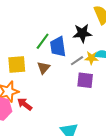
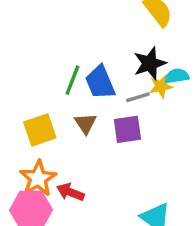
black star: (82, 33) -> (150, 63), moved
gray line: (77, 61) -> (138, 97), turned 32
purple square: (85, 80) -> (127, 129), moved

